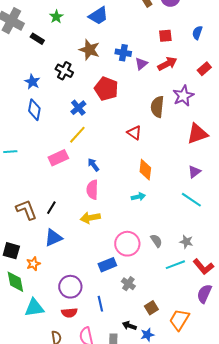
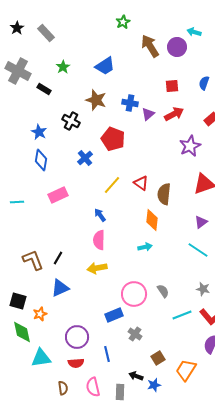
brown semicircle: (157, 107) -> (164, 194), moved
yellow line: (77, 135) -> (112, 185), moved
pink rectangle: (58, 158) -> (58, 195), moved
gray star: (186, 242) -> (203, 289), moved

